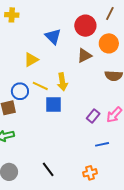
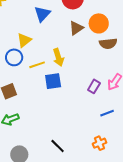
blue triangle: (53, 36) -> (42, 14), turned 36
orange circle: (109, 43) -> (99, 23), moved
yellow line: (40, 86) -> (37, 65), turned -35
blue circle: (20, 91) -> (14, 57), moved

